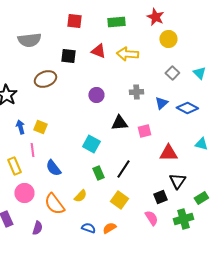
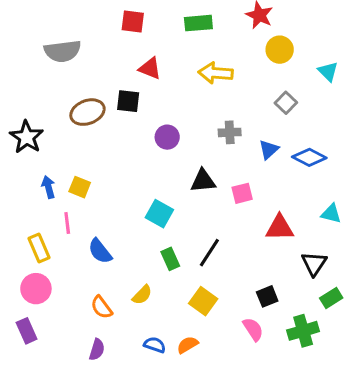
red triangle: (98, 51) -> (150, 68), moved
black square: (68, 56) -> (128, 101), moved
cyan triangle: (199, 73) -> (328, 71), moved
black triangle: (177, 181) -> (314, 264), moved
pink circle: (24, 193) -> (36, 289), moved
orange semicircle: (54, 204) -> (102, 307), size x0.7
purple semicircle: (37, 228) -> (97, 350), moved

